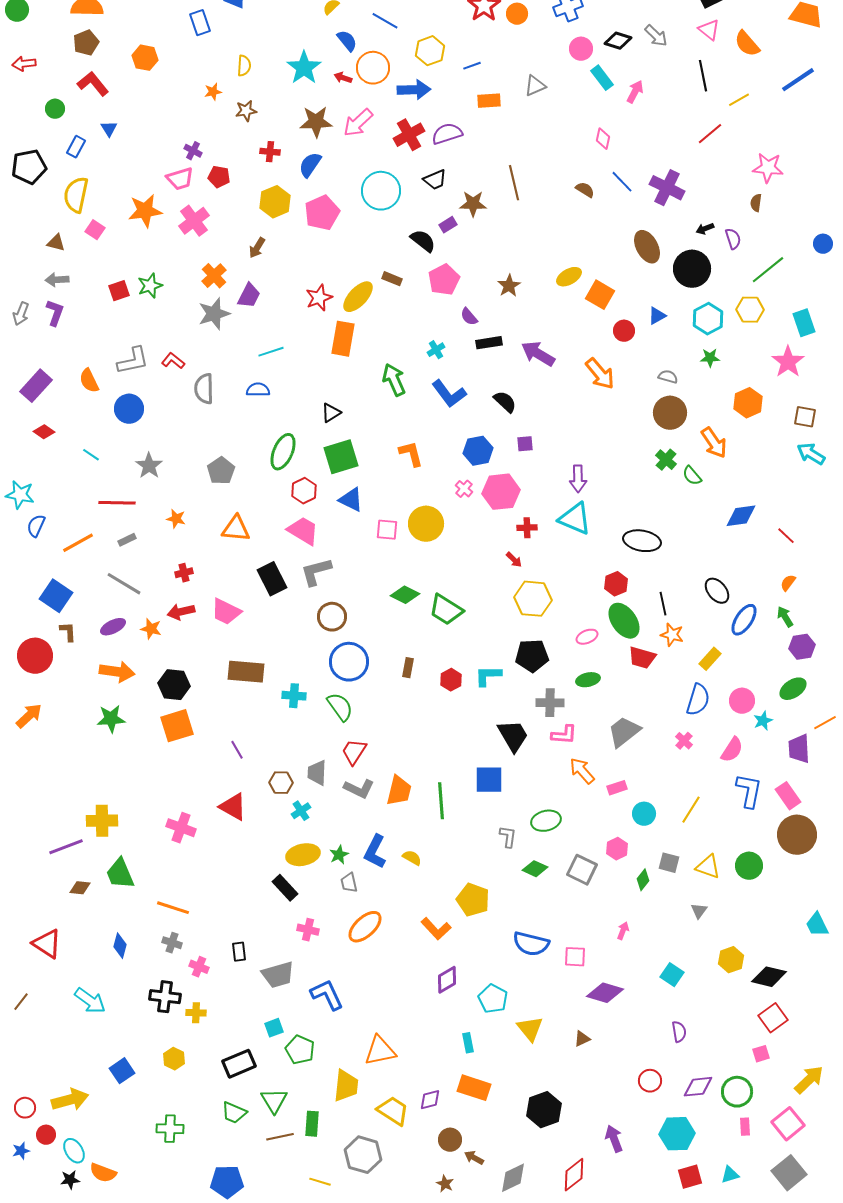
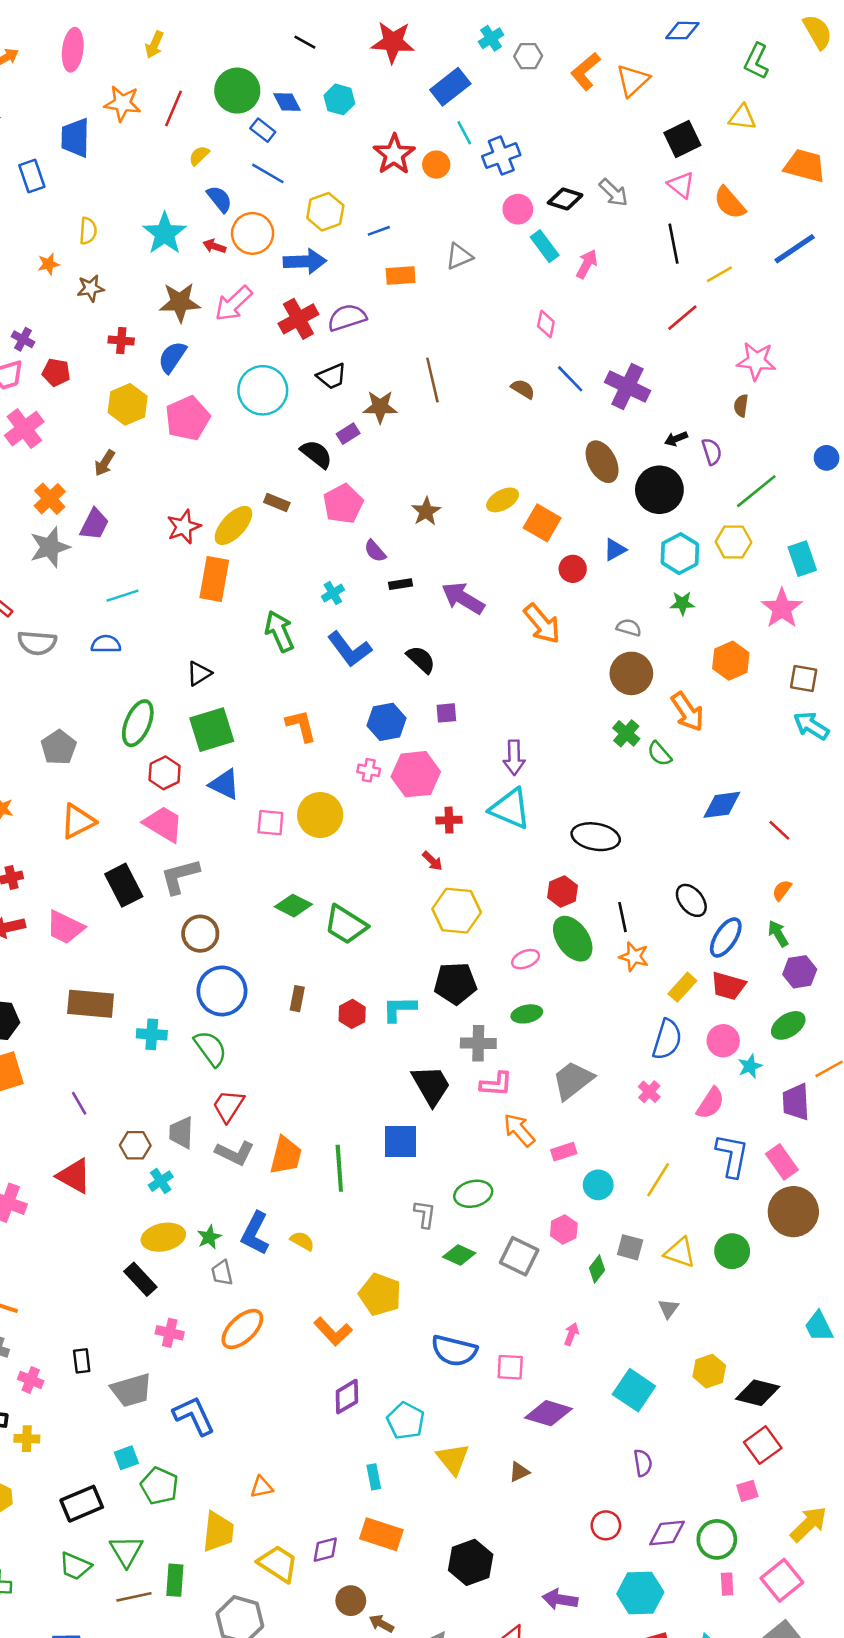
black rectangle: (489, 343) -> (401, 584), size x0.7
gray semicircle: (204, 389) -> (37, 643), turned -84
pink cross: (464, 489) -> (369, 770), turned -30
orange triangle: (236, 529) -> (78, 821), turned -32
red trapezoid: (642, 658) -> (728, 986), moved
cyan square: (672, 975) -> (634, 1390), size x1.4
orange triangle: (380, 1051) -> (262, 1487), size x0.6
purple arrow: (614, 1139) -> (560, 1599), turned -60

